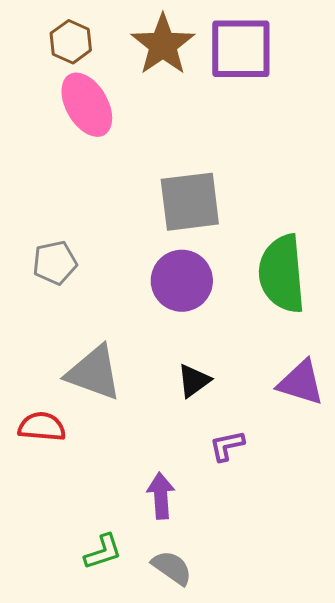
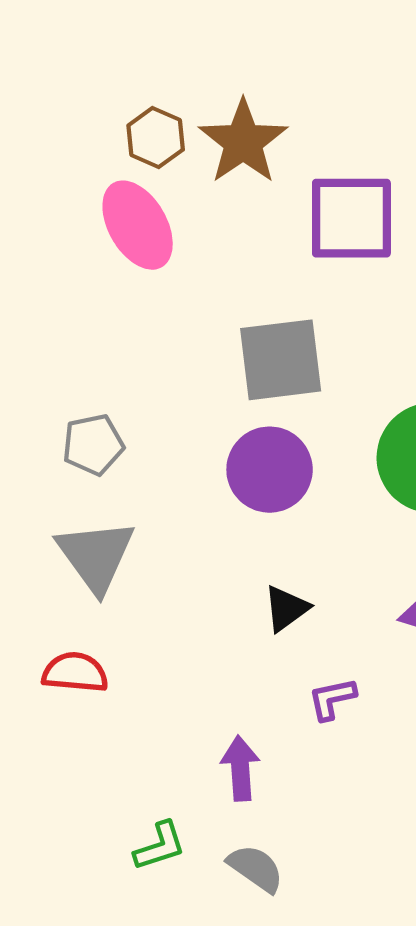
brown hexagon: (71, 42) -> (156, 138), moved
purple square: (241, 49) -> (351, 218), moved
gray triangle: (94, 373) -> (96, 556), moved, turned 34

